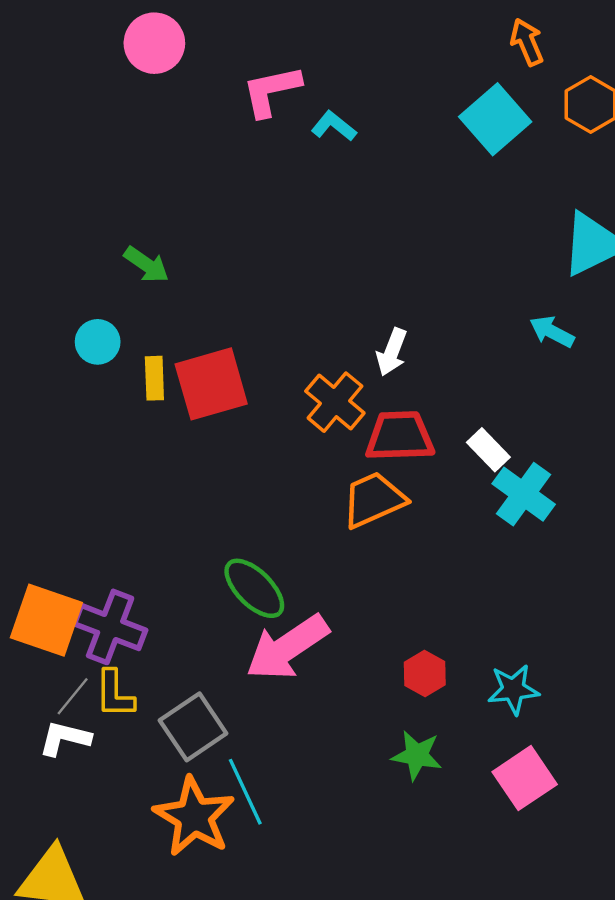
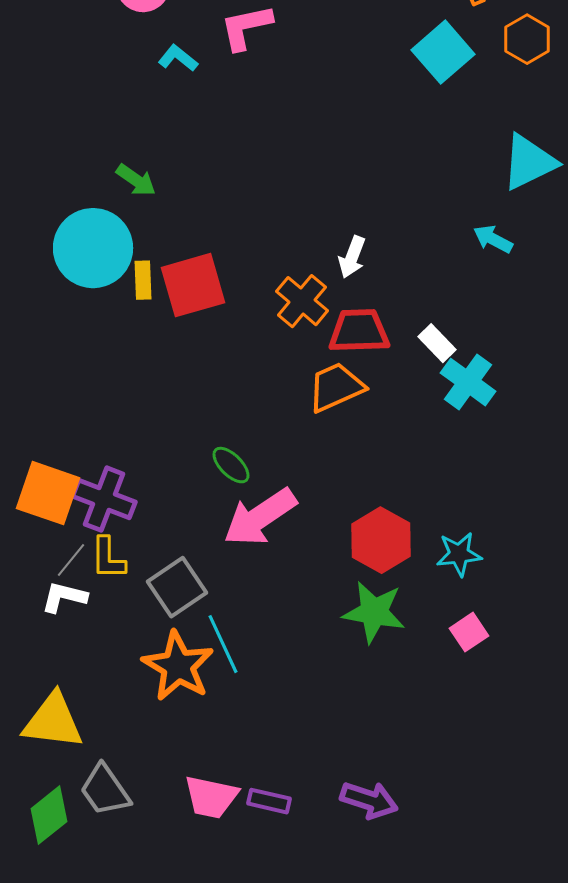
cyan L-shape: (334, 126) -> (178, 58), moved
cyan circle: (98, 342) -> (93, 248), size x2.0
green ellipse: (254, 588) -> (231, 465), size x0.7
red hexagon: (425, 674) -> (381, 540), size x1.6
green star: (417, 755) -> (374, 612), size x1.4
pink square: (525, 778) -> (469, 632), size x0.7

